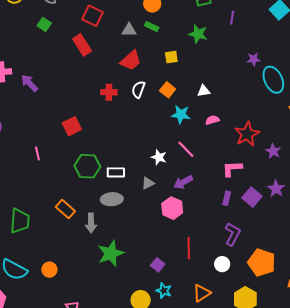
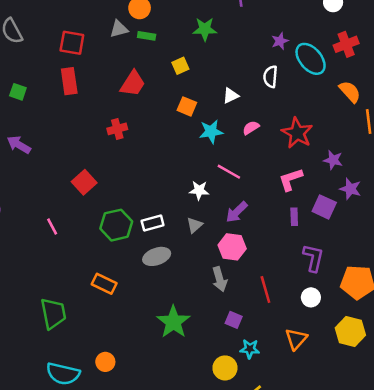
green square: (44, 24) -> (18, 92), moved
gray triangle: (129, 30) -> (119, 29), moved
red rectangle: (82, 45) -> (69, 81), turned 40
white semicircle: (138, 89) -> (270, 77), moved
purple star: (273, 151) -> (333, 160), moved
gray arrow: (91, 223) -> (220, 279), moved

